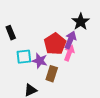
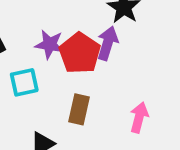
pink arrow: (69, 53) -> (139, 117), moved
purple star: (40, 61) -> (50, 44), moved

